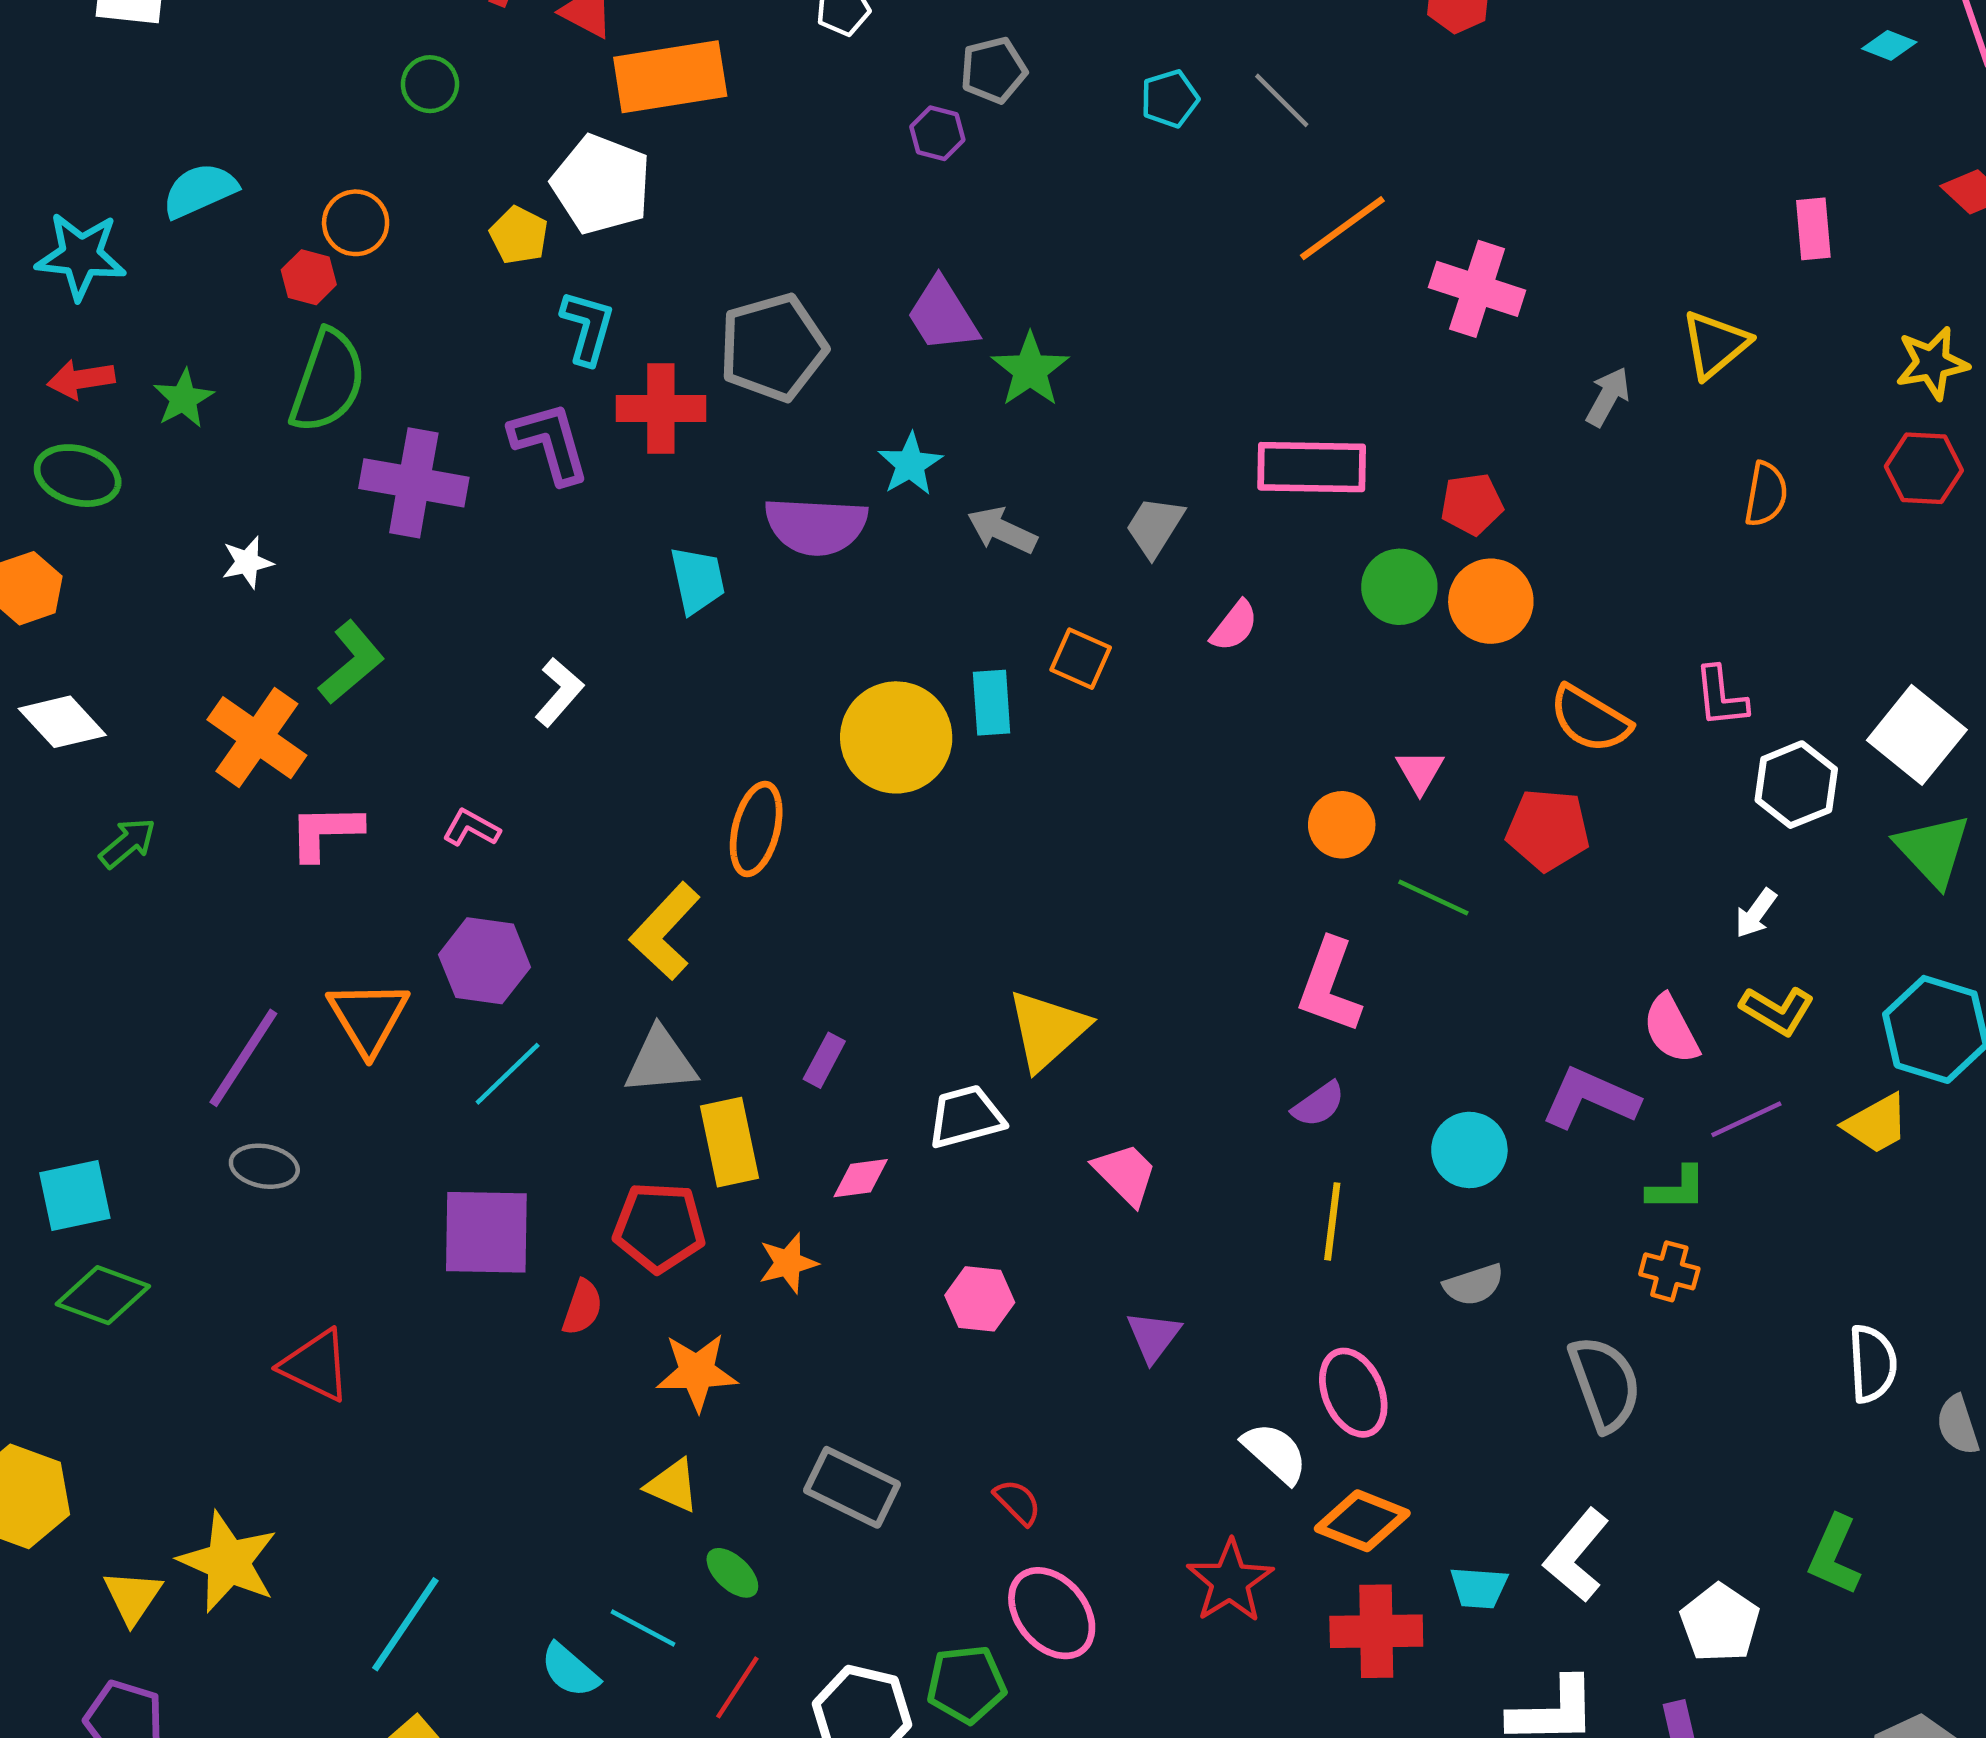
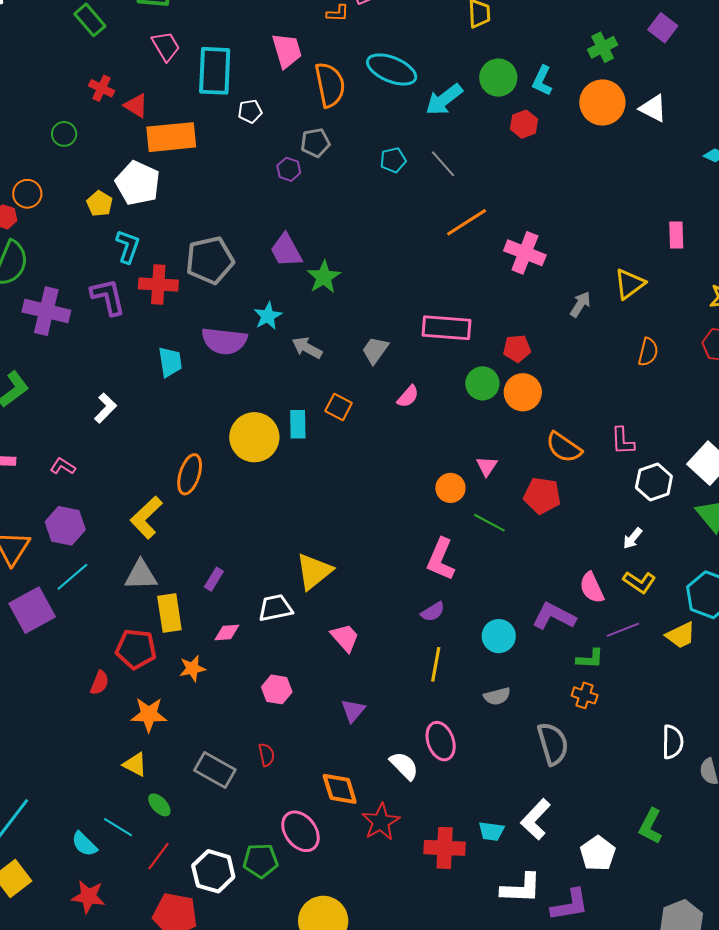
purple square: (486, 1232) -> (32, 610), moved, turned -33
red semicircle: (1017, 1502) -> (267, 755), moved, turned 30
orange diamond: (1362, 1521) -> (340, 789), moved, turned 48

